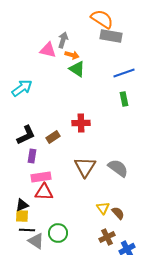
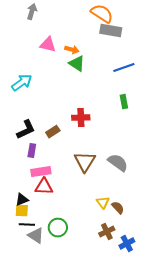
gray arrow: (63, 40) -> (32, 12), moved
green rectangle: (124, 99) -> (124, 102), moved

